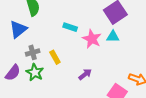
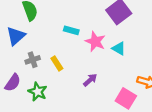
cyan triangle: (113, 37) -> (119, 48), moved, turned 32
green star: (35, 72) -> (38, 92), moved

